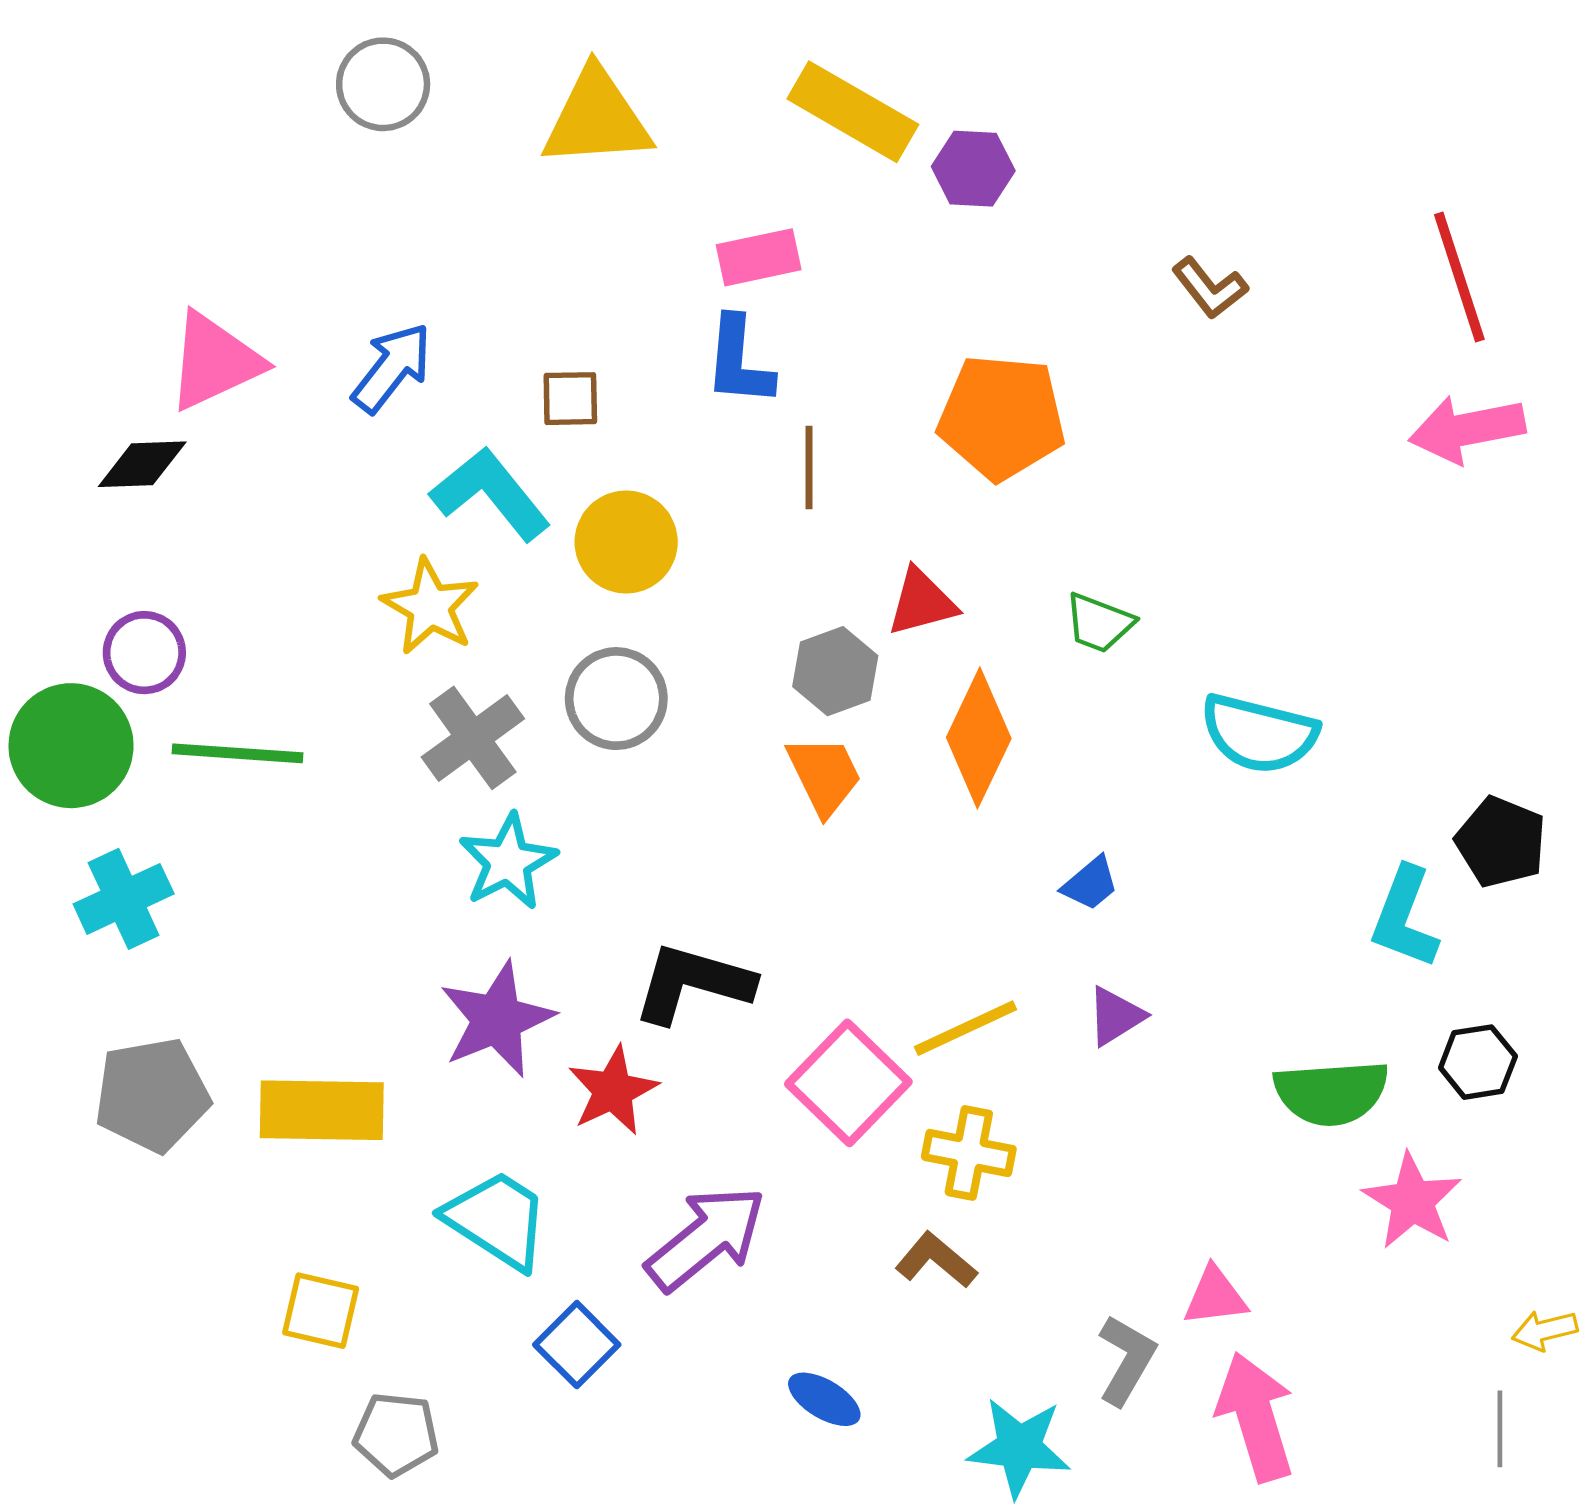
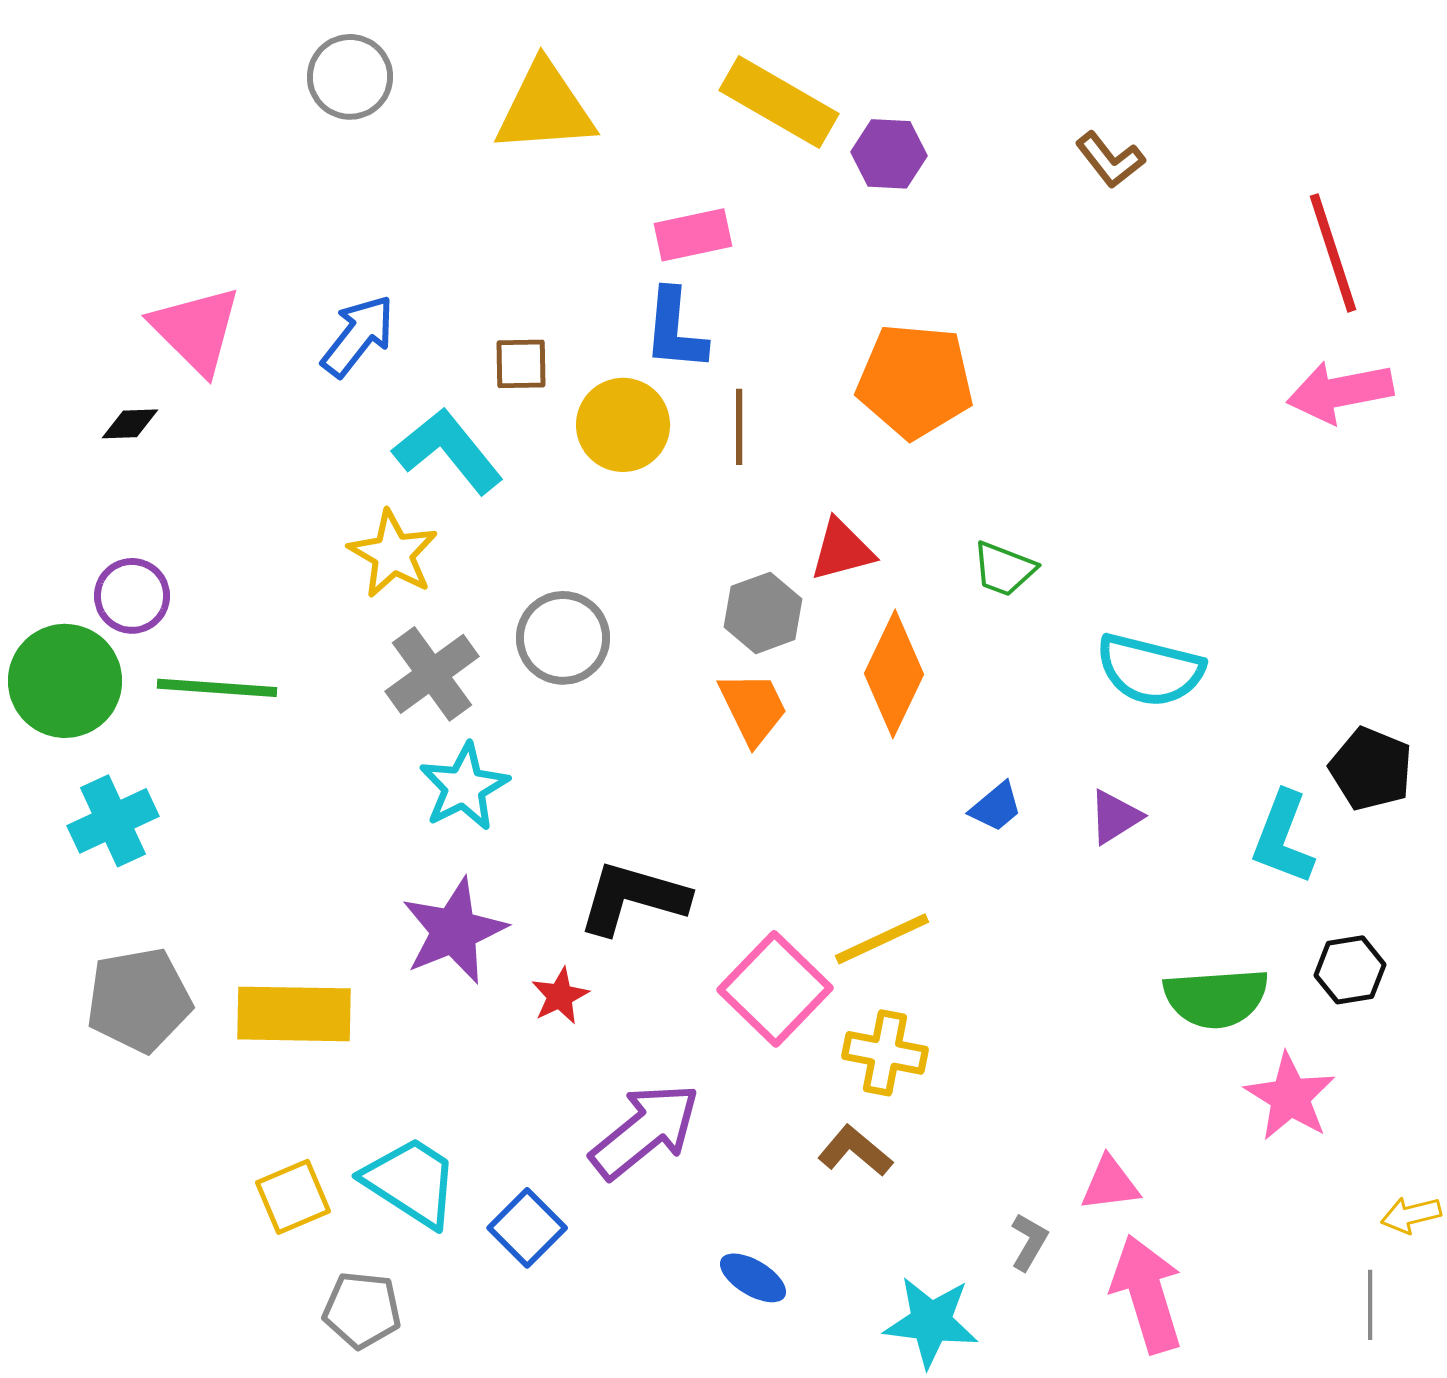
brown L-shape: (1210, 288) -> (1110, 160), moved
pink triangle: (214, 361) -> (196, 330), turned -50
black diamond: (142, 464) -> (130, 424), size x0.7
yellow circle: (626, 542) -> (623, 425), moved
purple triangle: (1116, 1016) -> (1115, 817), moved
red star: (613, 1091) -> (560, 996), size x0.7
cyan trapezoid: (497, 1220) -> (411, 1182), moved
yellow square: (321, 1311) -> (293, 1197), turned -36
gray L-shape: (1126, 1360) -> (1029, 1242), size x0.7

